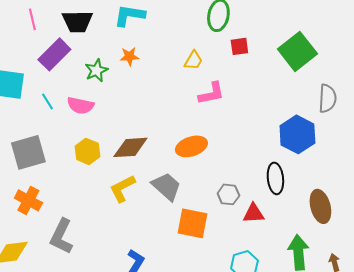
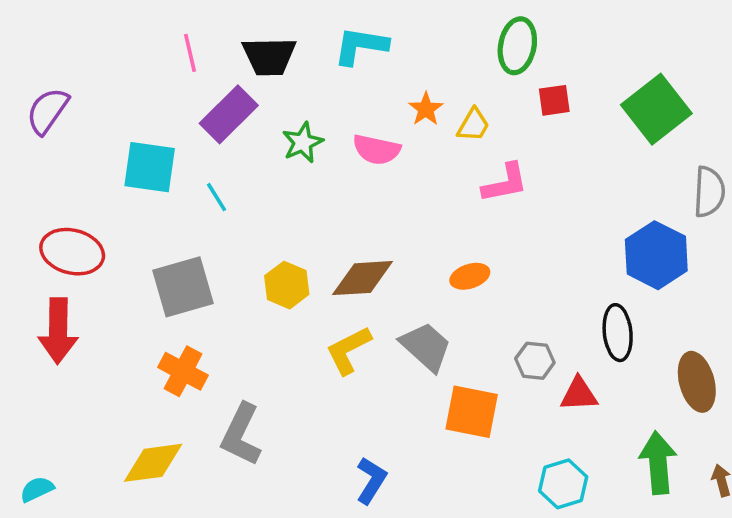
orange star: (129, 56) -> (426, 109), moved, turned -30
pink semicircle: (80, 105) -> (377, 150), moved
orange ellipse: (191, 146) -> (470, 276), size x0.7

